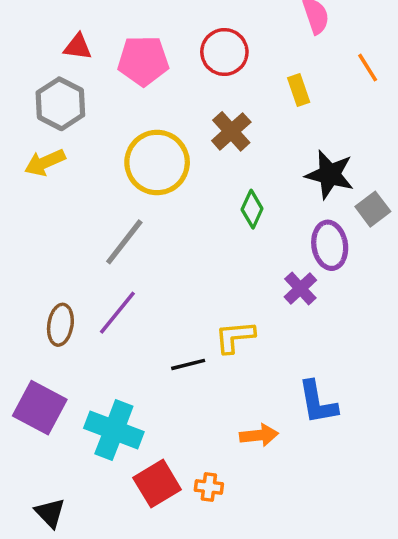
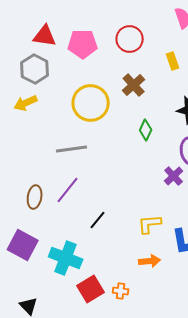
red triangle: (78, 47) -> (45, 36), size x1.4
gray line: (124, 242) -> (72, 149), turned 44
yellow L-shape: (235, 337) -> (150, 224), moved
black line: (188, 364) -> (98, 220), moved, turned -36

